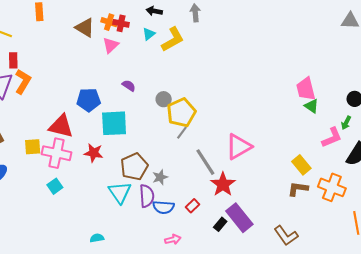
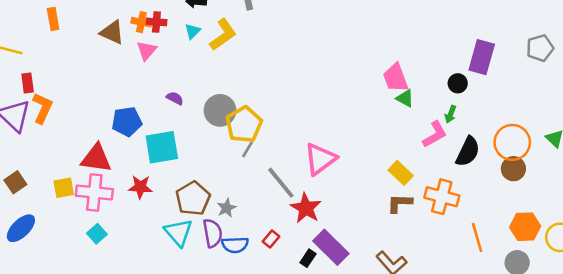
gray circle: (164, 99) -> (220, 110), size x1.6

